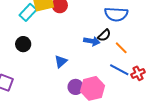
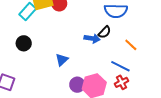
orange line: (121, 48) -> (131, 45), moved
red cross: (138, 73) -> (121, 82), moved

